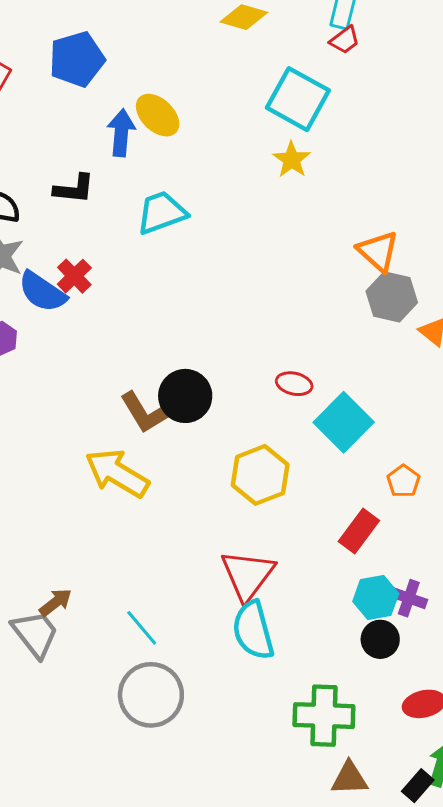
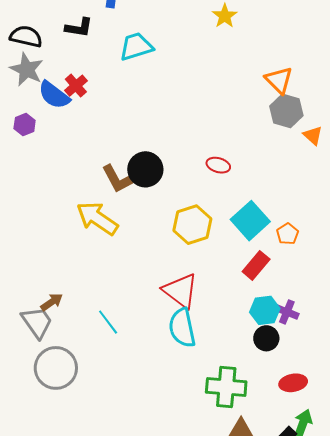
cyan square: (344, 422) -> (250, 221), moved
red triangle: (248, 575) -> (180, 291), turned -33
gray circle: (151, 695) -> (56, 368), moved

